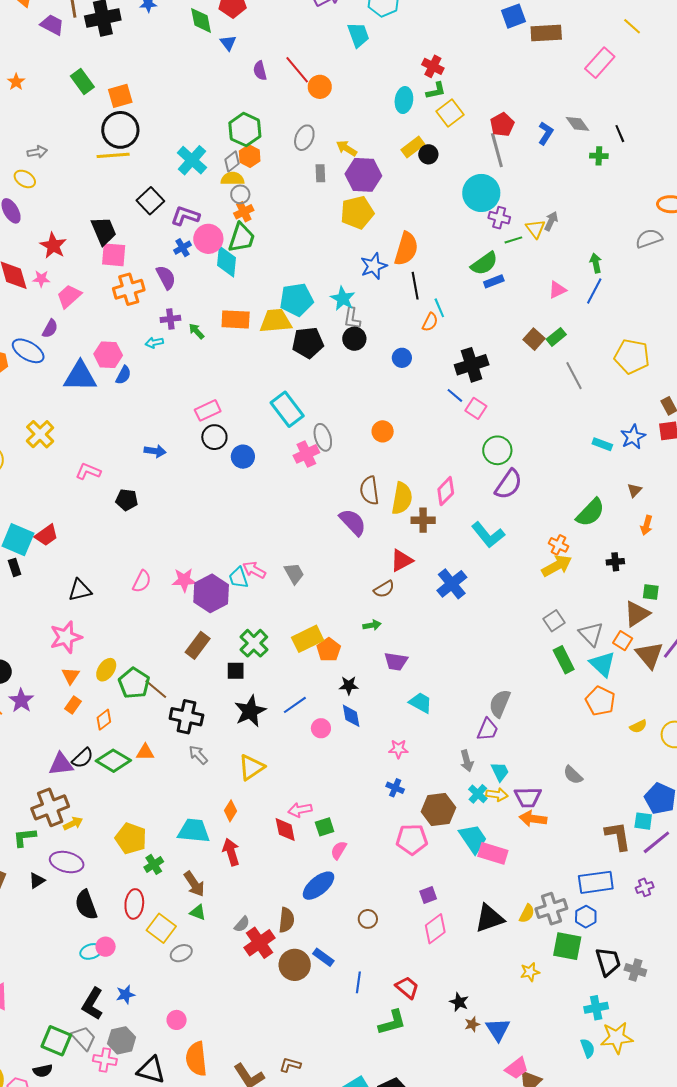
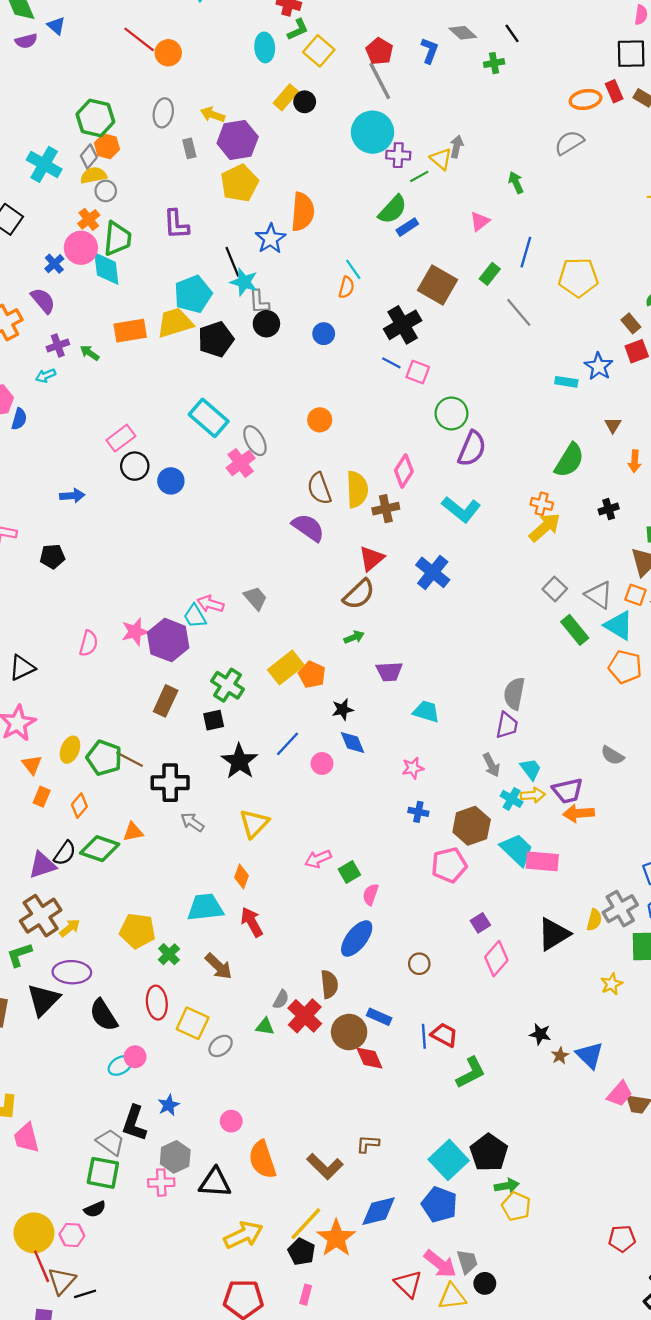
purple semicircle: (260, 71) -> (26, 41), moved, turned -78
orange cross: (244, 212) -> (89, 219), moved
purple L-shape: (185, 216) -> (176, 224), moved, turned -100
black line: (415, 286) -> (232, 262), moved
blue line: (594, 291) -> (526, 252), moved
brown square: (534, 339) -> (438, 285), moved, size x1.6
brown semicircle: (384, 589) -> (359, 594), size x1.4
red diamond: (285, 830) -> (369, 1058), moved
black triangle: (37, 881) -> (43, 1000), size x1.8
green triangle: (198, 912) -> (265, 1027), moved
red trapezoid: (407, 988) -> (444, 1035), moved
gray trapezoid: (84, 1038) -> (110, 1142), moved

